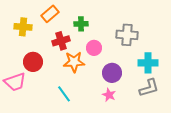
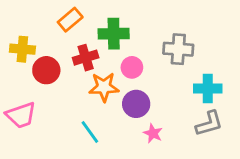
green cross: (81, 24) -> (114, 34), size x1.5
yellow cross: (23, 27) -> (22, 49), moved
red circle: (33, 62) -> (46, 70), moved
purple circle: (112, 73) -> (136, 104), moved

